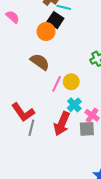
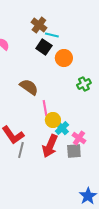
orange circle: (46, 32) -> (64, 58), moved
yellow circle: (71, 82) -> (53, 120), moved
pink line: (57, 84) -> (45, 108), turned -35

